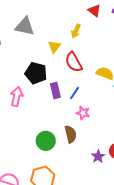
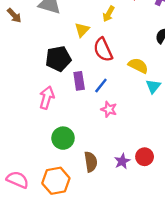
black pentagon: (36, 73) -> (58, 59), turned -30
pink arrow: (17, 97) -> (47, 98), moved
brown semicircle: (71, 134) -> (91, 162), moved

